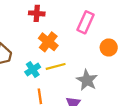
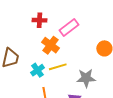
pink rectangle: (86, 22) -> (69, 28), moved, turned 30
gray star: (87, 80) -> (86, 78), turned -30

